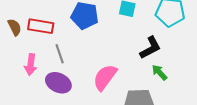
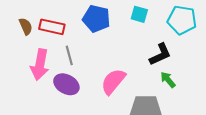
pink arrow: (31, 65) -> (40, 65), size x1.4

